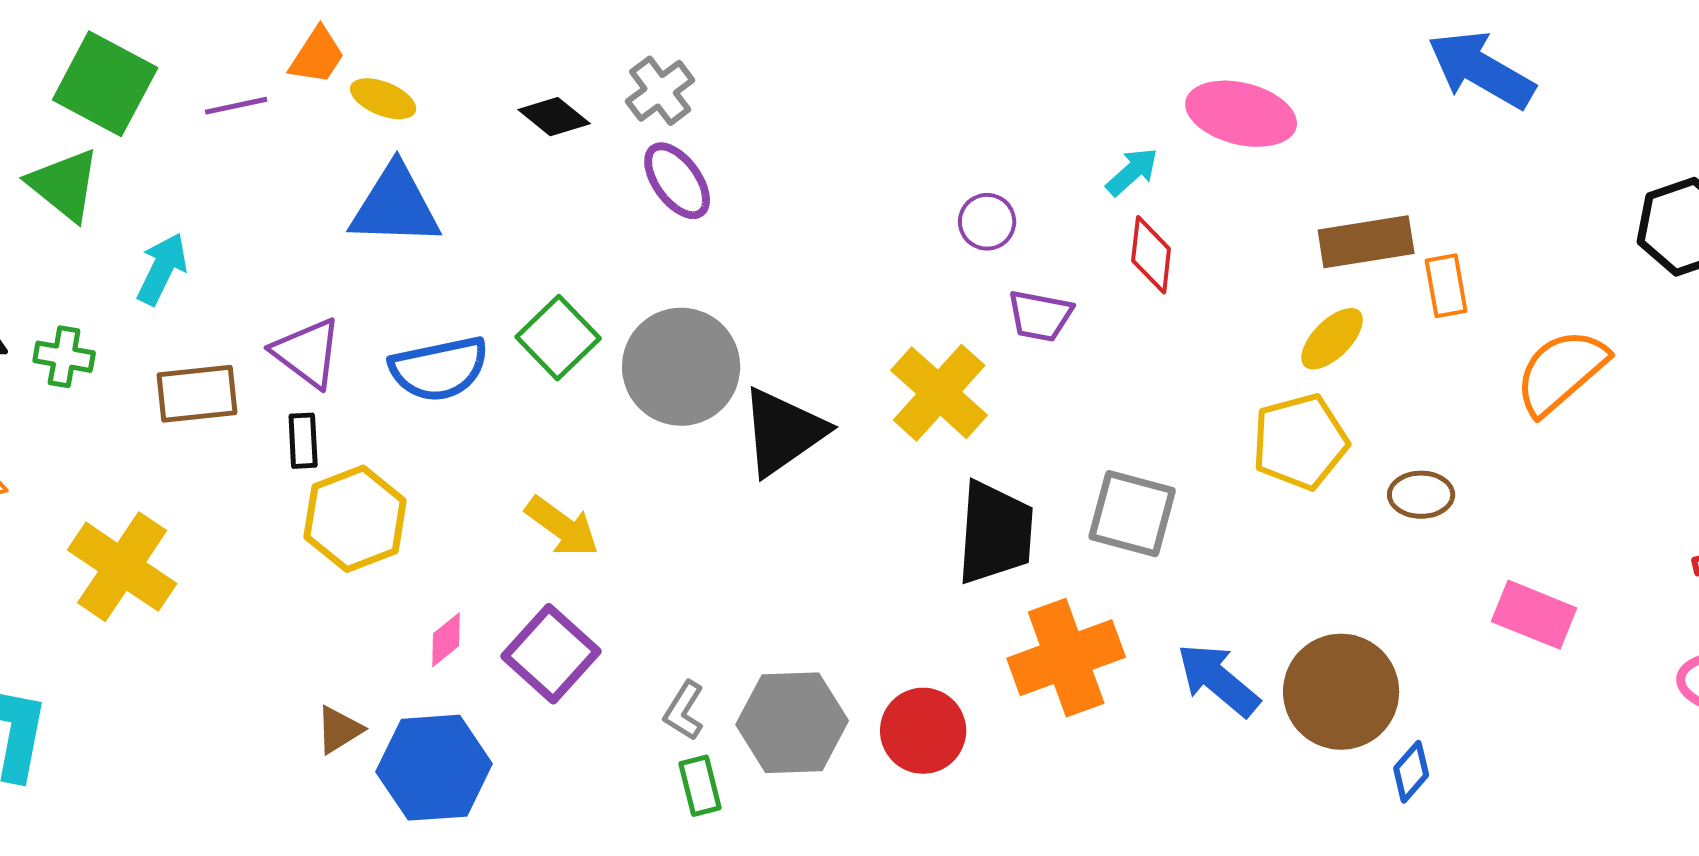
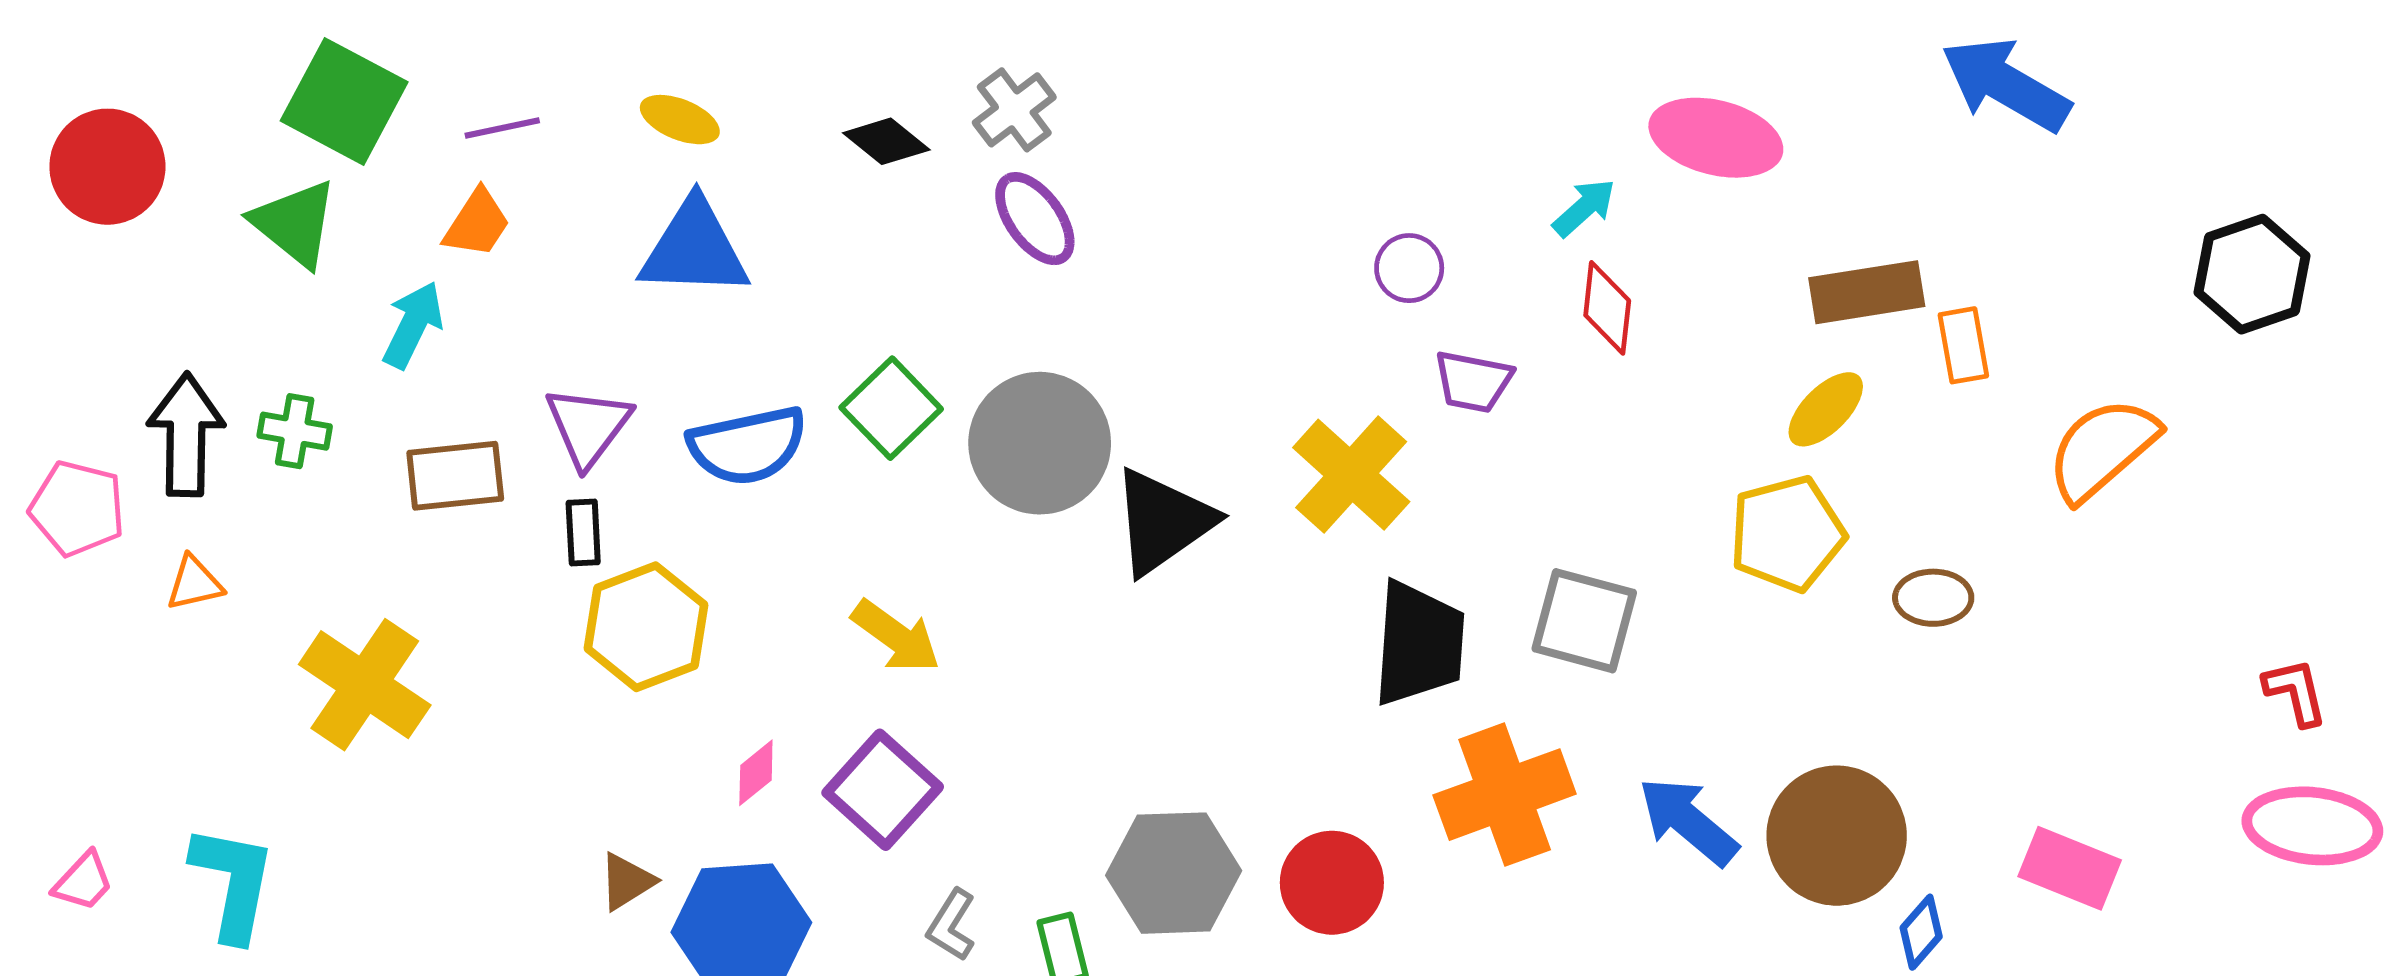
orange trapezoid: (317, 56) -> (477, 223), moved
purple triangle: (307, 353) -> (588, 426), turned 30
pink rectangle: (1534, 615) -> (2070, 868), moved
gray L-shape: (684, 711) -> (952, 925), moved

